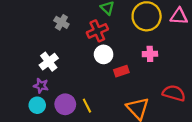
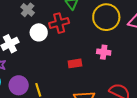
white circle: (104, 54) -> (39, 32), moved

